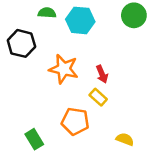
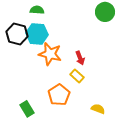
cyan hexagon: (80, 20) -> (37, 34), moved
orange pentagon: (75, 121) -> (59, 95), turned 30

